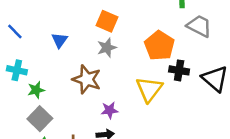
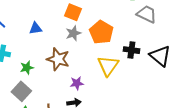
blue triangle: (60, 40) -> (36, 28), turned 48
orange pentagon: (159, 46) -> (101, 32), moved
green star: (36, 90) -> (27, 68), moved

